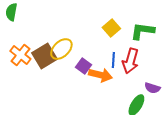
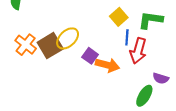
blue line: (113, 60) -> (127, 37), moved

